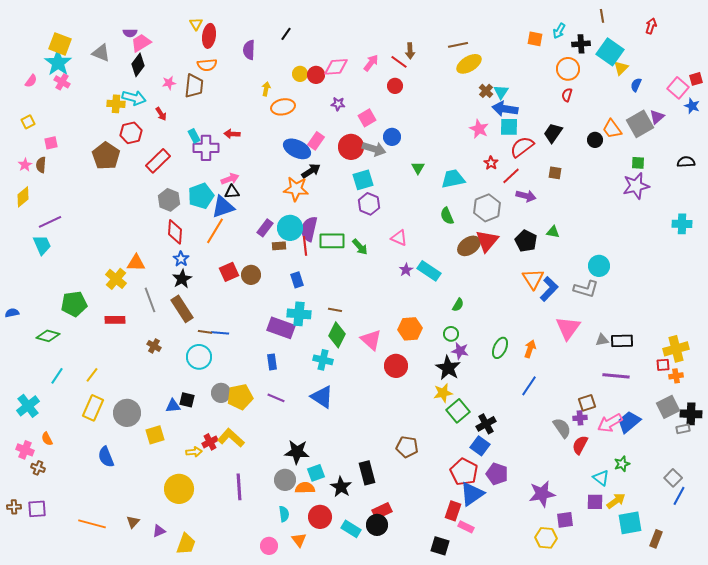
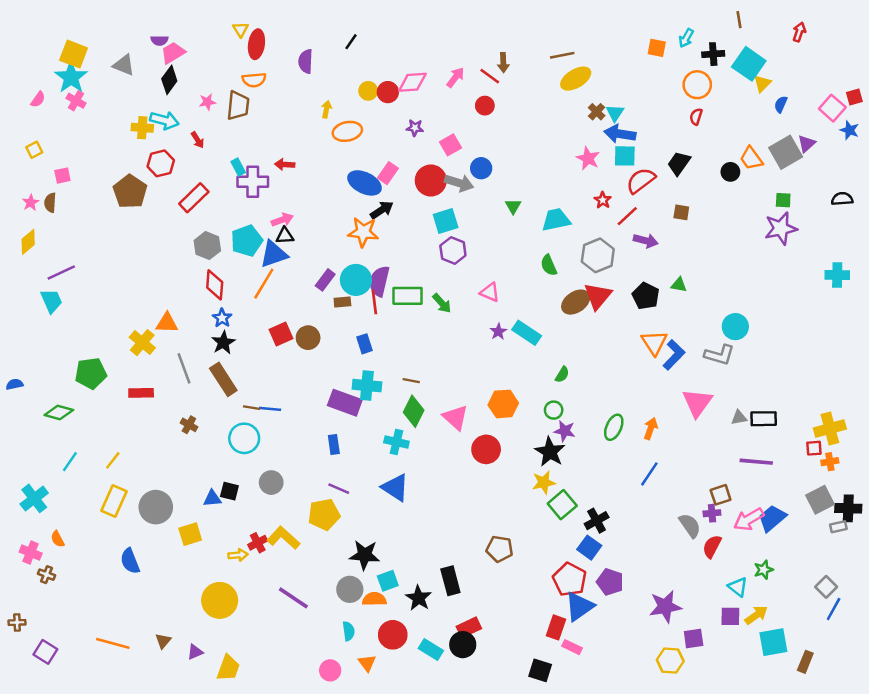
yellow pentagon: (240, 397) -> (324, 514), moved
purple line: (239, 487) -> (293, 598), turned -52
purple square: (37, 509) -> (45, 652), moved, turned 36

